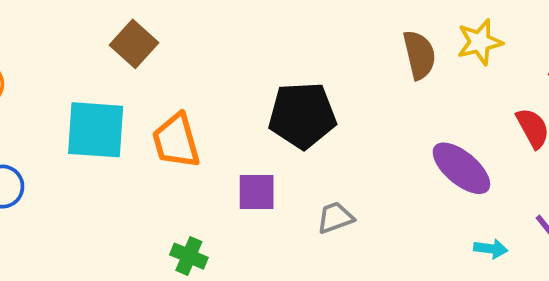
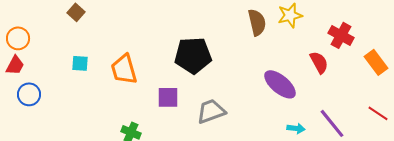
brown square: (134, 44) -> (76, 12), moved, size x0.7
cyan square: (96, 130) -> (80, 63), size x0.5
gray trapezoid: (335, 218) -> (211, 111), size x1.4

